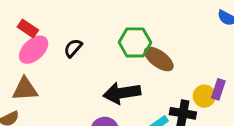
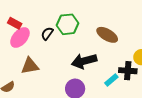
green hexagon: (135, 42) -> (68, 24), moved
brown triangle: (25, 89) -> (30, 66), moved

